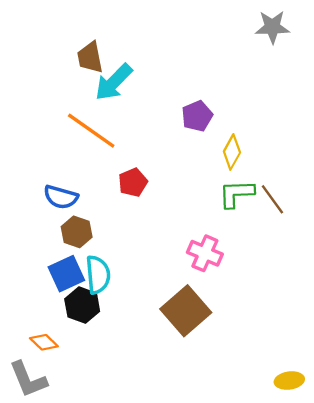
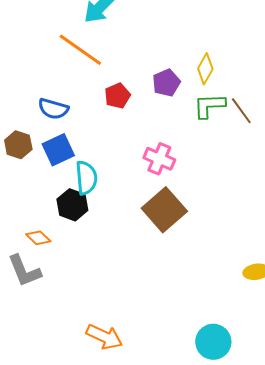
purple pentagon: (197, 116) -> (166, 83), moved
brown hexagon: (77, 232) -> (18, 145), moved
pink cross: (205, 253) -> (159, 159), moved
blue square: (66, 274) -> (58, 150), moved

